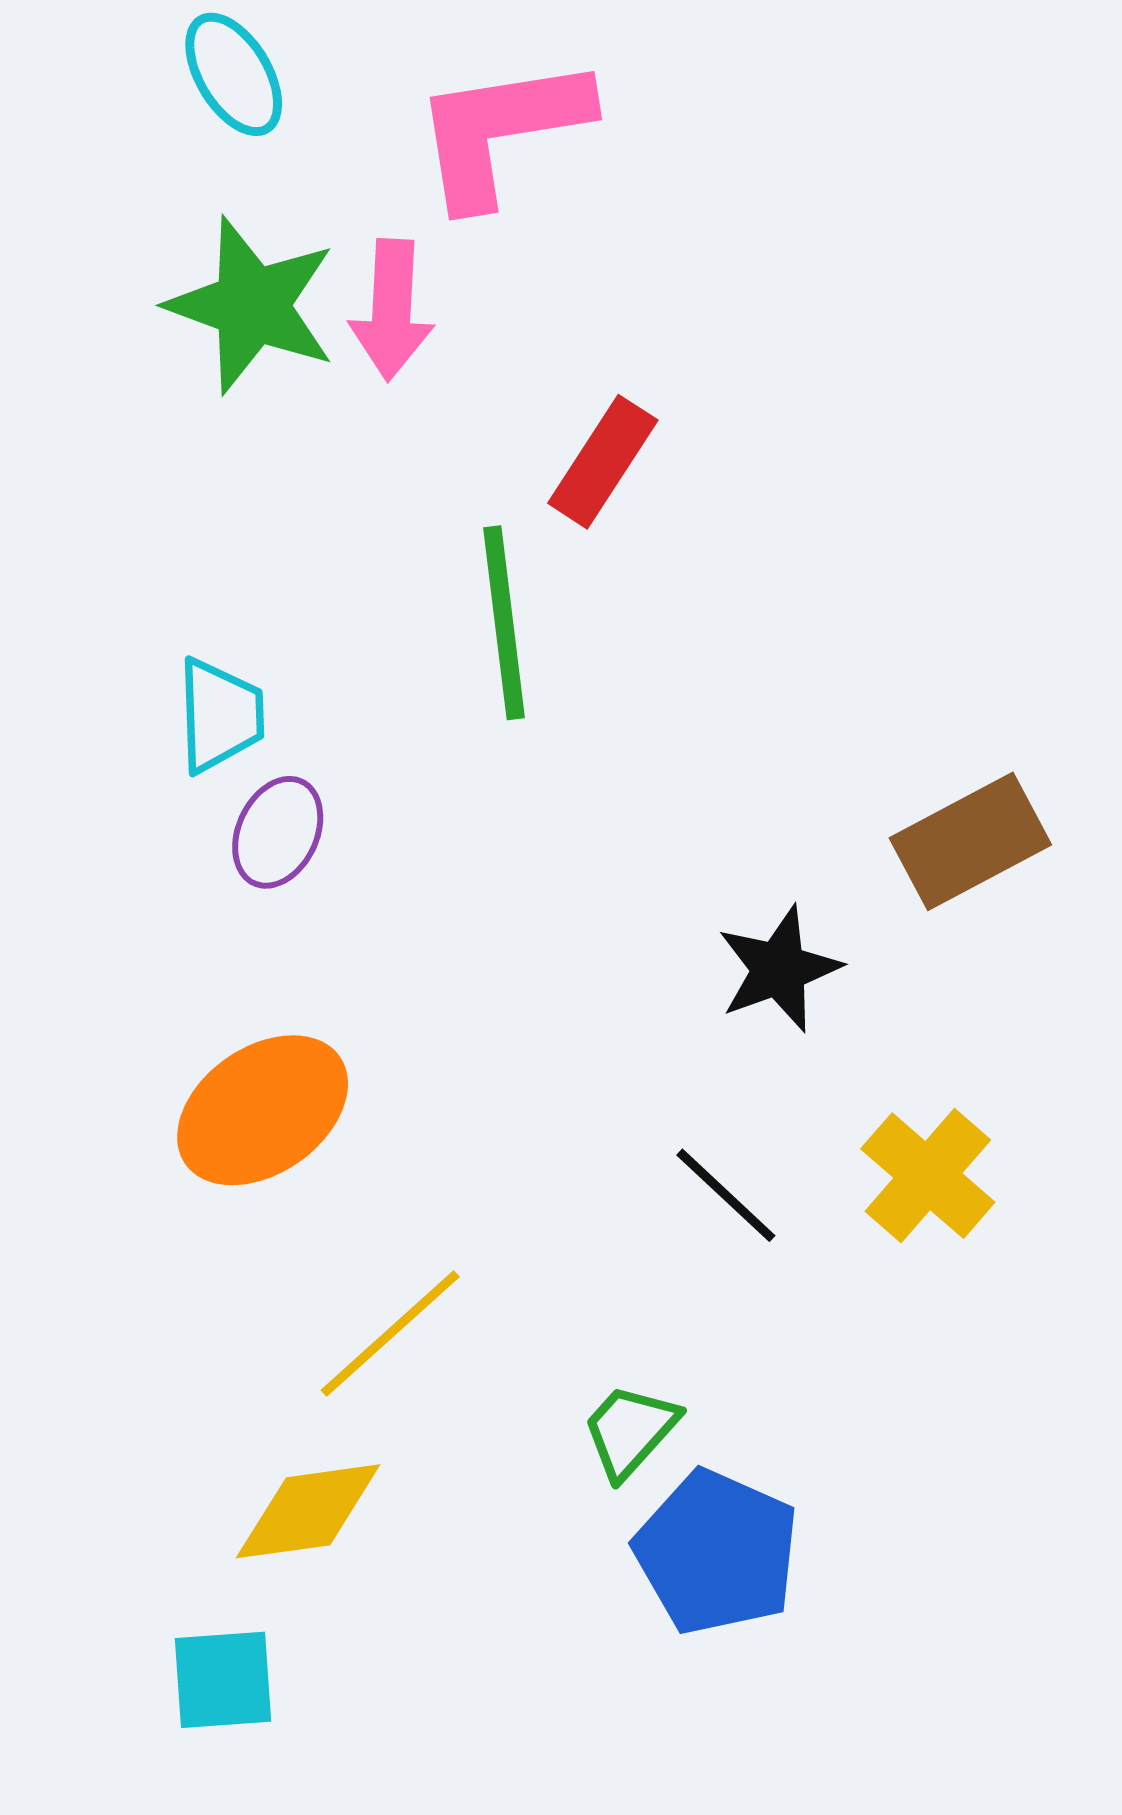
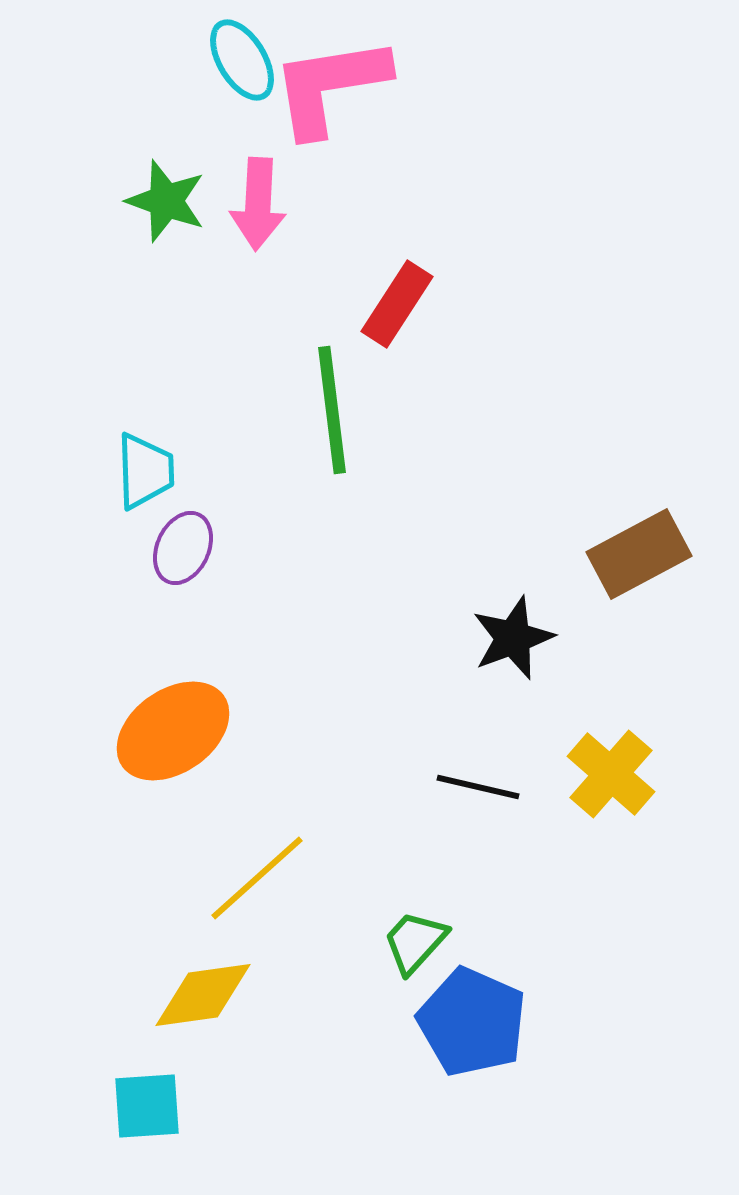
cyan ellipse: (234, 74) -> (242, 60), moved
green star: (252, 305) -> (166, 201), size x0.7
black line: (726, 1195) -> (478, 787), turned -30

